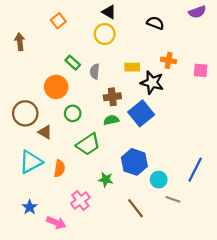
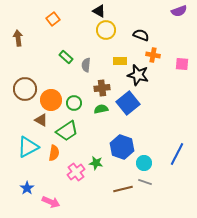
black semicircle: (155, 23) -> (141, 35), moved
yellow circle: (105, 34) -> (106, 30), moved
orange circle: (56, 87) -> (51, 100), moved
brown circle: (25, 113) -> (25, 89), moved
green circle: (73, 113) -> (74, 103), moved
green trapezoid: (88, 144) -> (67, 131), moved
gray line: (173, 199) -> (145, 182), moved
pink cross: (80, 201) -> (76, 172), moved
brown line: (136, 208) -> (123, 189), turned -66

